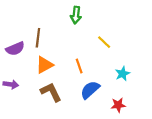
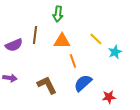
green arrow: (76, 15) -> (58, 14), moved
orange triangle: (44, 65) -> (62, 41), moved, turned 30
cyan star: (123, 74) -> (115, 52), moved

